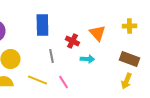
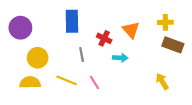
brown rectangle: (129, 59) -> (173, 45), moved
yellow arrow: (126, 81) -> (162, 81), turned 126

